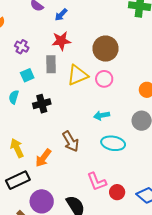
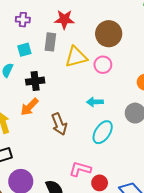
purple cross: (22, 47) -> (23, 20), turned -32
cyan ellipse: (113, 143) -> (103, 132), turned -75
orange arrow: (43, 158) -> (29, 107), moved
pink L-shape: (97, 182) -> (80, 169), turned 120

